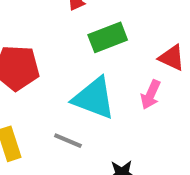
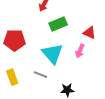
cyan triangle: (94, 98) -> (52, 54), turned 30

